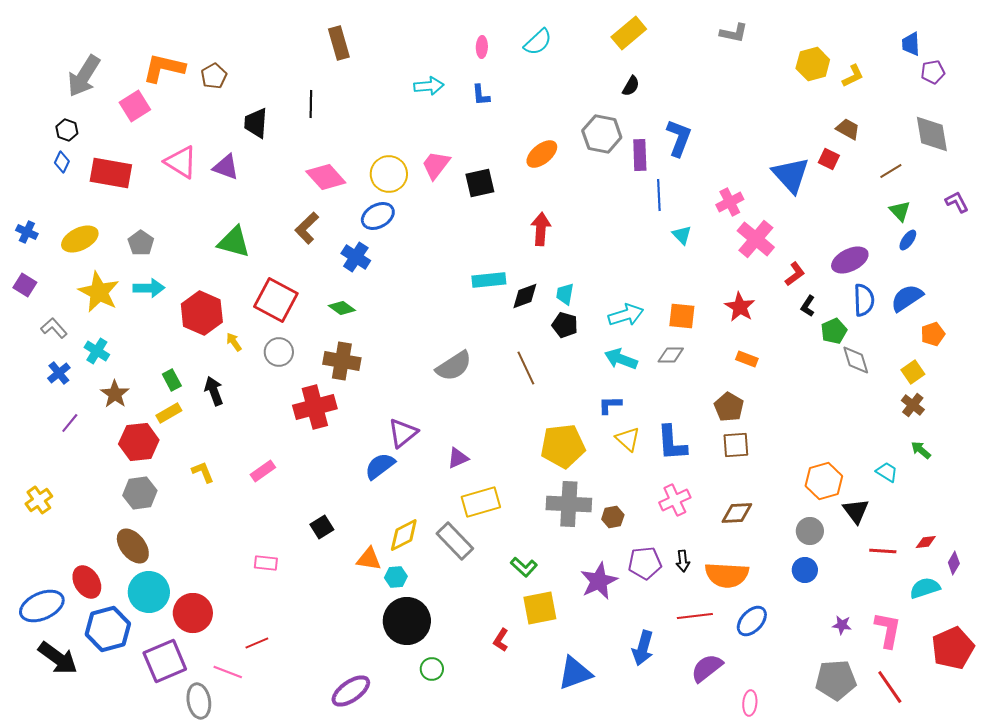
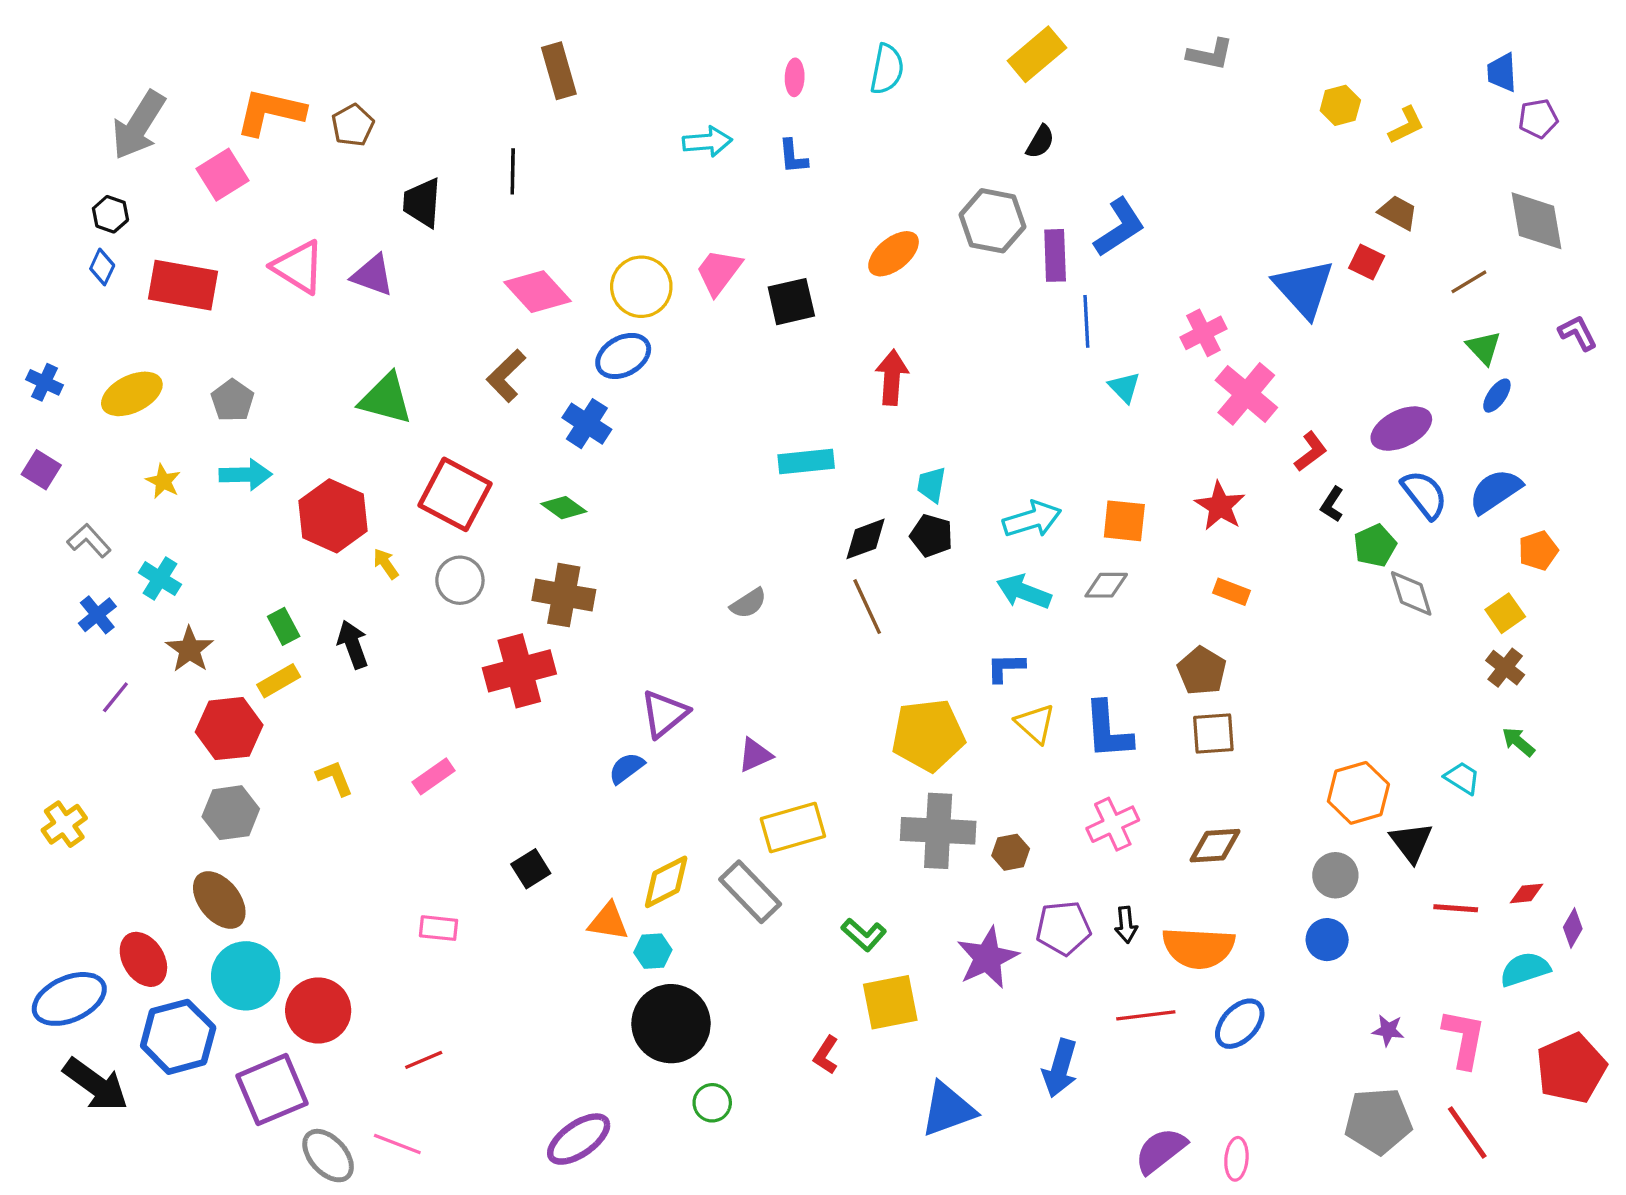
cyan semicircle: (538, 42) -> (887, 69), turned -36
yellow hexagon: (813, 64) -> (1340, 105), size x0.7
blue L-shape: (679, 138) -> (1119, 227), turned 36
yellow star: (99, 292) -> (163, 481), size x0.5
black diamond: (525, 296) -> (866, 539), moved
blue semicircle: (864, 300) -> (1424, 494), turned -36
gray semicircle: (454, 366) -> (748, 603), size x0.6
blue semicircle: (380, 466) -> (626, 768), size x0.7
purple semicircle: (707, 668) -> (1161, 1151), moved
pink line: (228, 672) -> (397, 1144), moved
gray ellipse: (199, 701) -> (328, 1156), turned -32

